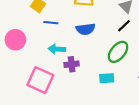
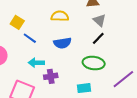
blue line: (51, 23) -> (30, 38), turned 32
green ellipse: (118, 52) -> (94, 63), turned 60

